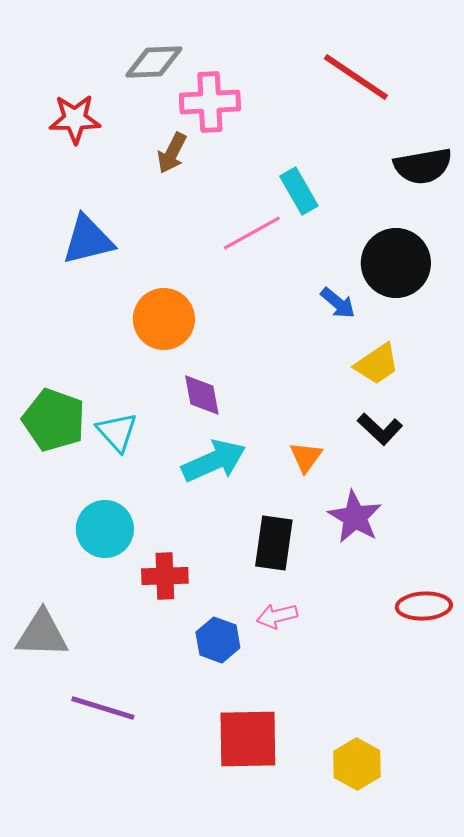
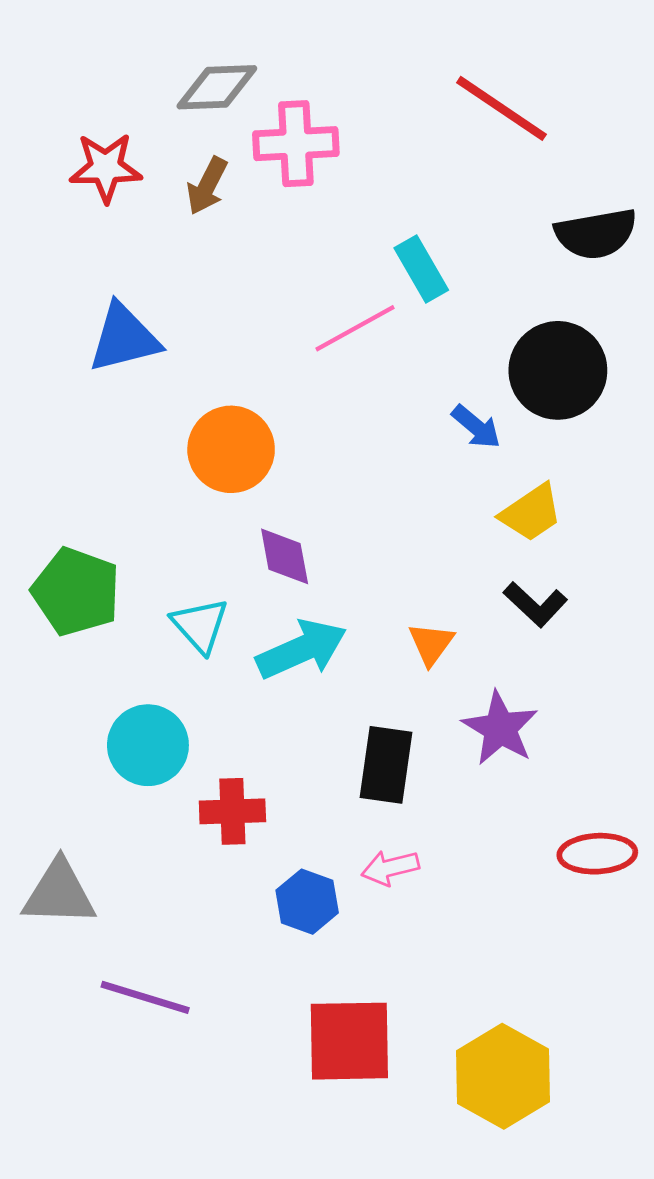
brown arrow: (172, 153) -> (207, 186), moved
cyan triangle: (117, 432) -> (200, 625), moved
yellow hexagon: (357, 764) -> (503, 1076), size x1.4

